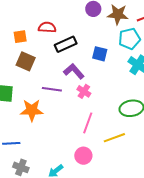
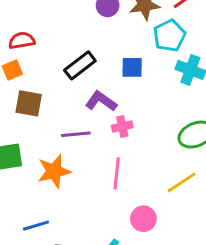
red semicircle: (47, 27) -> (22, 41), moved
pink cross: (84, 91) -> (122, 127), turned -32
pink line: (88, 123) -> (117, 173), moved

